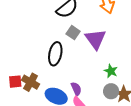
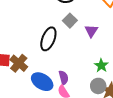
purple triangle: (95, 39) -> (91, 31), size x0.6

